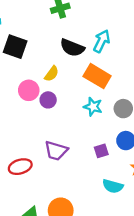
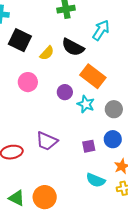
cyan arrow: (102, 41) -> (101, 30), moved
yellow semicircle: (52, 74) -> (47, 53), moved
purple circle: (48, 100) -> (65, 92), moved

